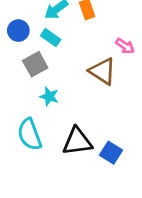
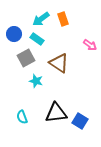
brown triangle: (103, 71) -> (59, 63), moved
cyan semicircle: (30, 134) -> (22, 117), moved, size x0.6

